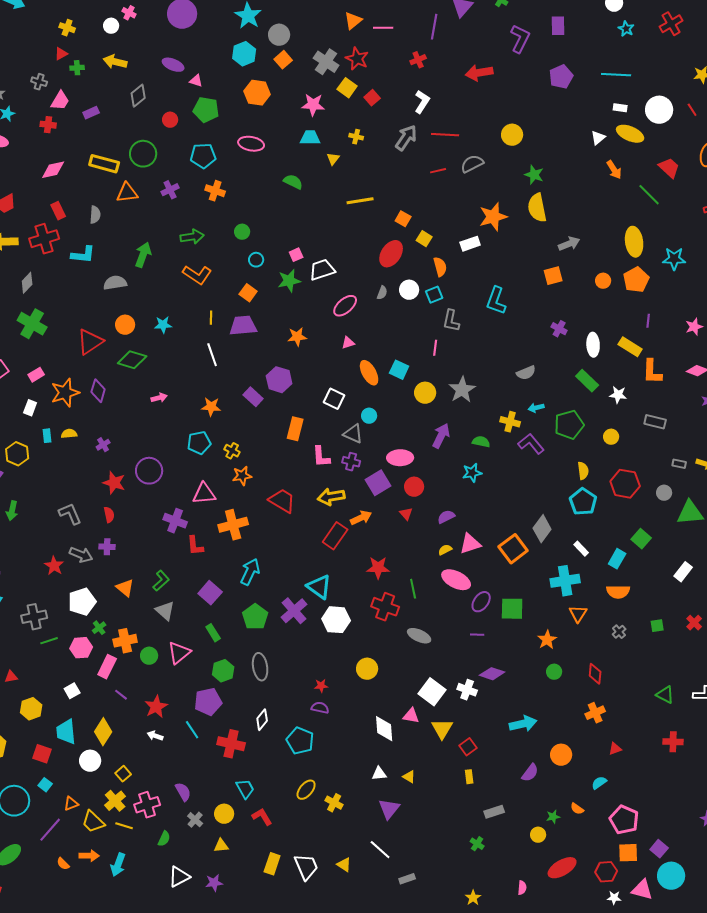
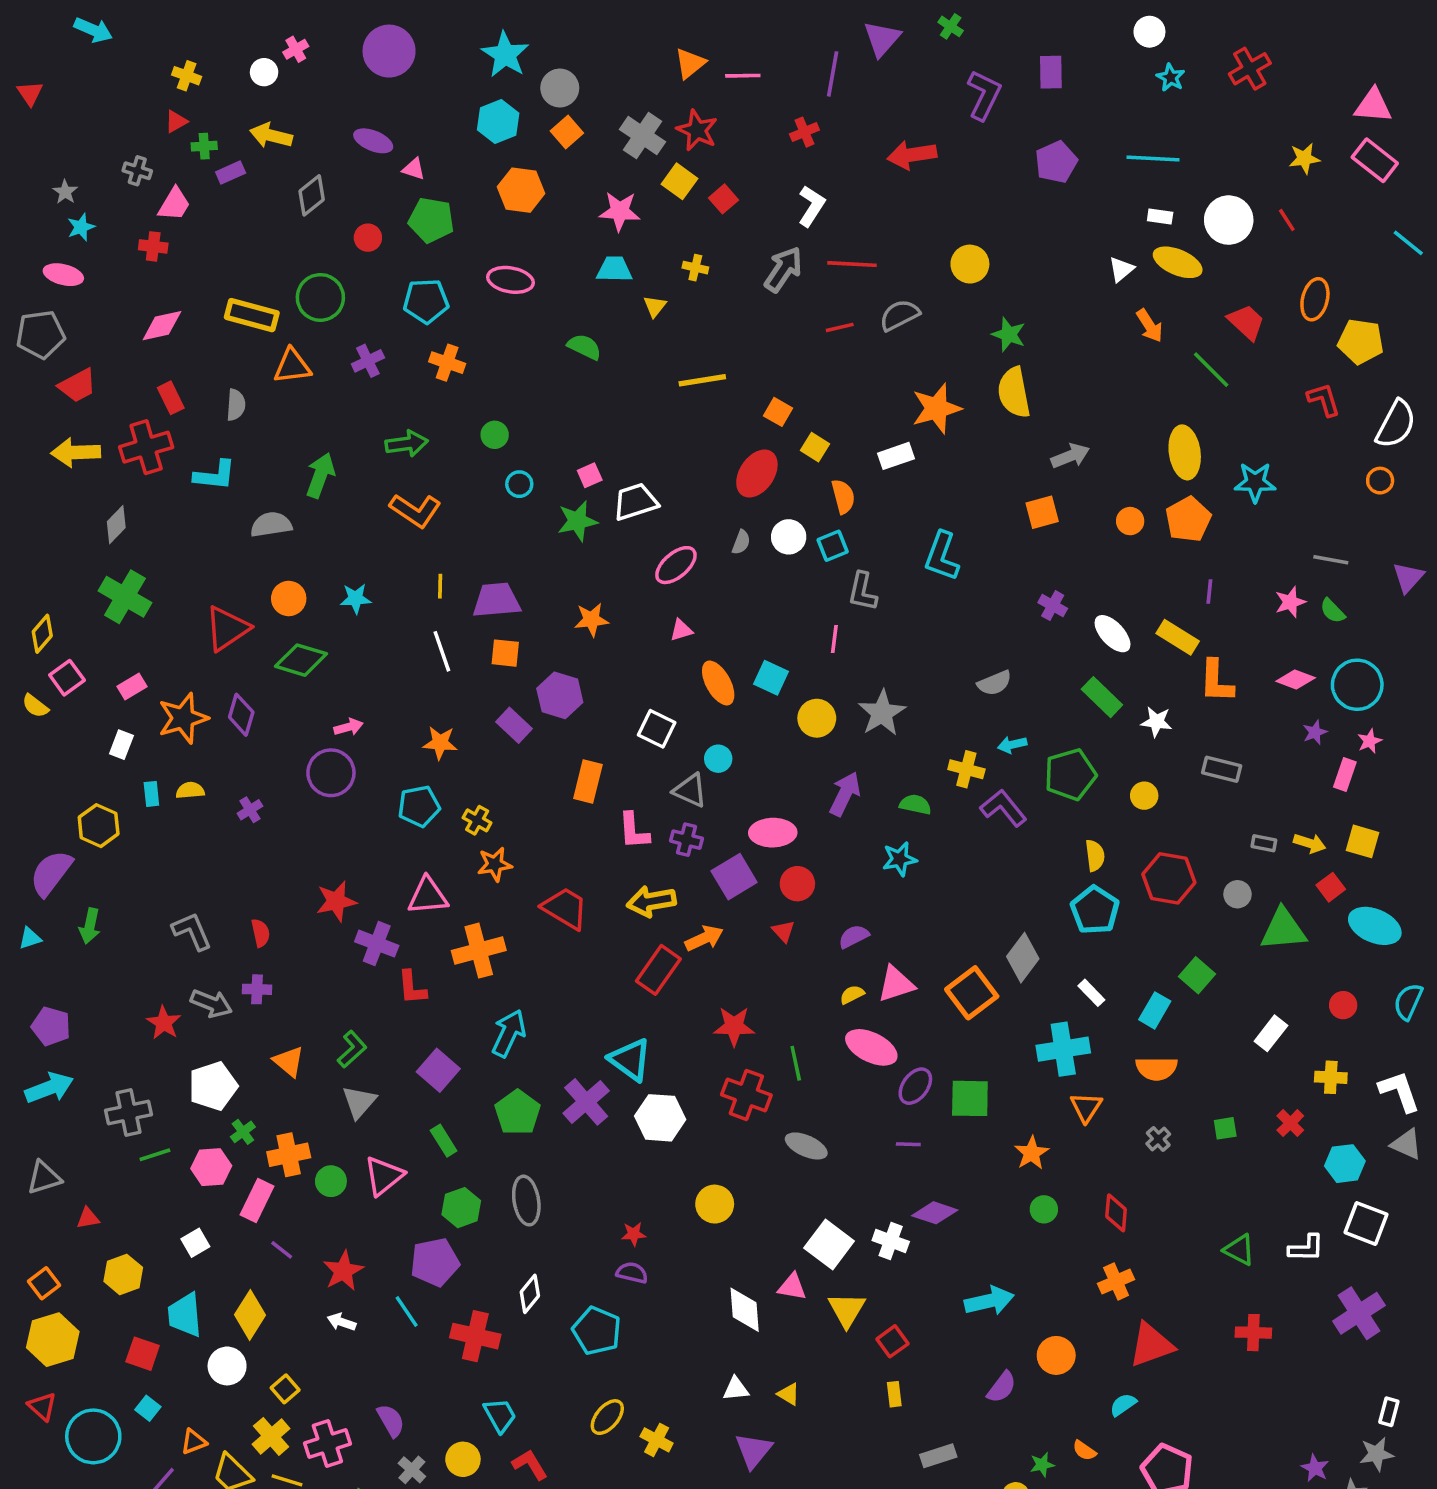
pink cross: (129, 13) -> (296, 49), turned 32
purple rectangle: (91, 113) -> (231, 173), moved
orange square: (248, 293) -> (505, 653), moved, turned -30
white ellipse: (593, 345) -> (1113, 634), turned -40
purple circle: (149, 471) -> (331, 773), moved
red star: (114, 483) -> (336, 901), moved, turned -30
gray triangle: (165, 611) -> (359, 1102), turned 30
red triangle: (615, 749) -> (1151, 1345), size x2.0

